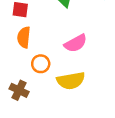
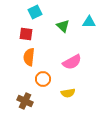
yellow semicircle: (71, 81) -> (68, 93), size x0.6

